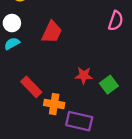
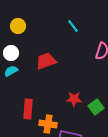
red trapezoid: (52, 32) -> (46, 61), turned -135
red rectangle: (31, 87) -> (28, 109), turned 48

